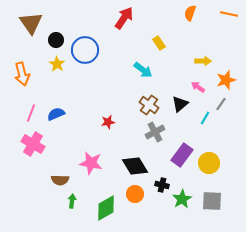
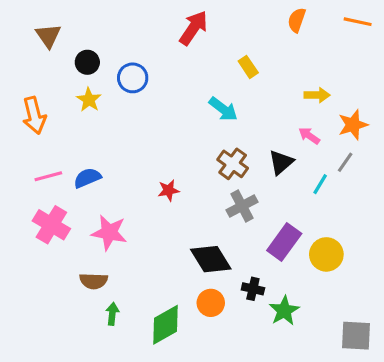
brown triangle: (31, 23) -> (48, 36), size x0.7
blue circle: (85, 50) -> (133, 78), size x0.7
pink line: (31, 113) -> (48, 176), turned 54
pink star: (91, 163) -> (109, 233), moved
gray square: (212, 201) -> (356, 336), moved

